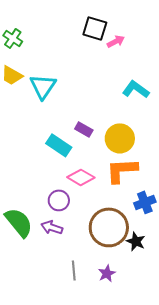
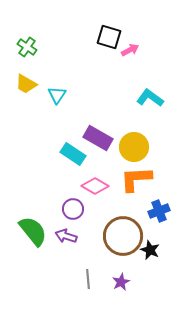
cyan triangle: (43, 86) -> (57, 95), size x0.7
purple rectangle: (84, 129) -> (98, 138), size x1.6

